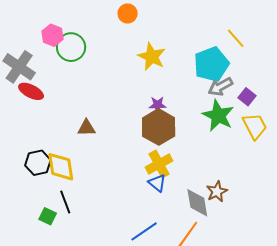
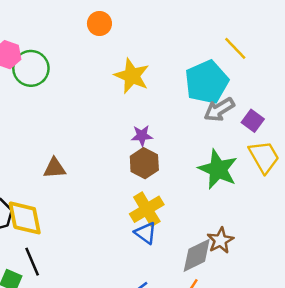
green star: (218, 116) -> (218, 169), moved
brown hexagon: (159, 127) -> (144, 163), size x0.7
gray diamond: (197, 203) -> (197, 255), turned 76

